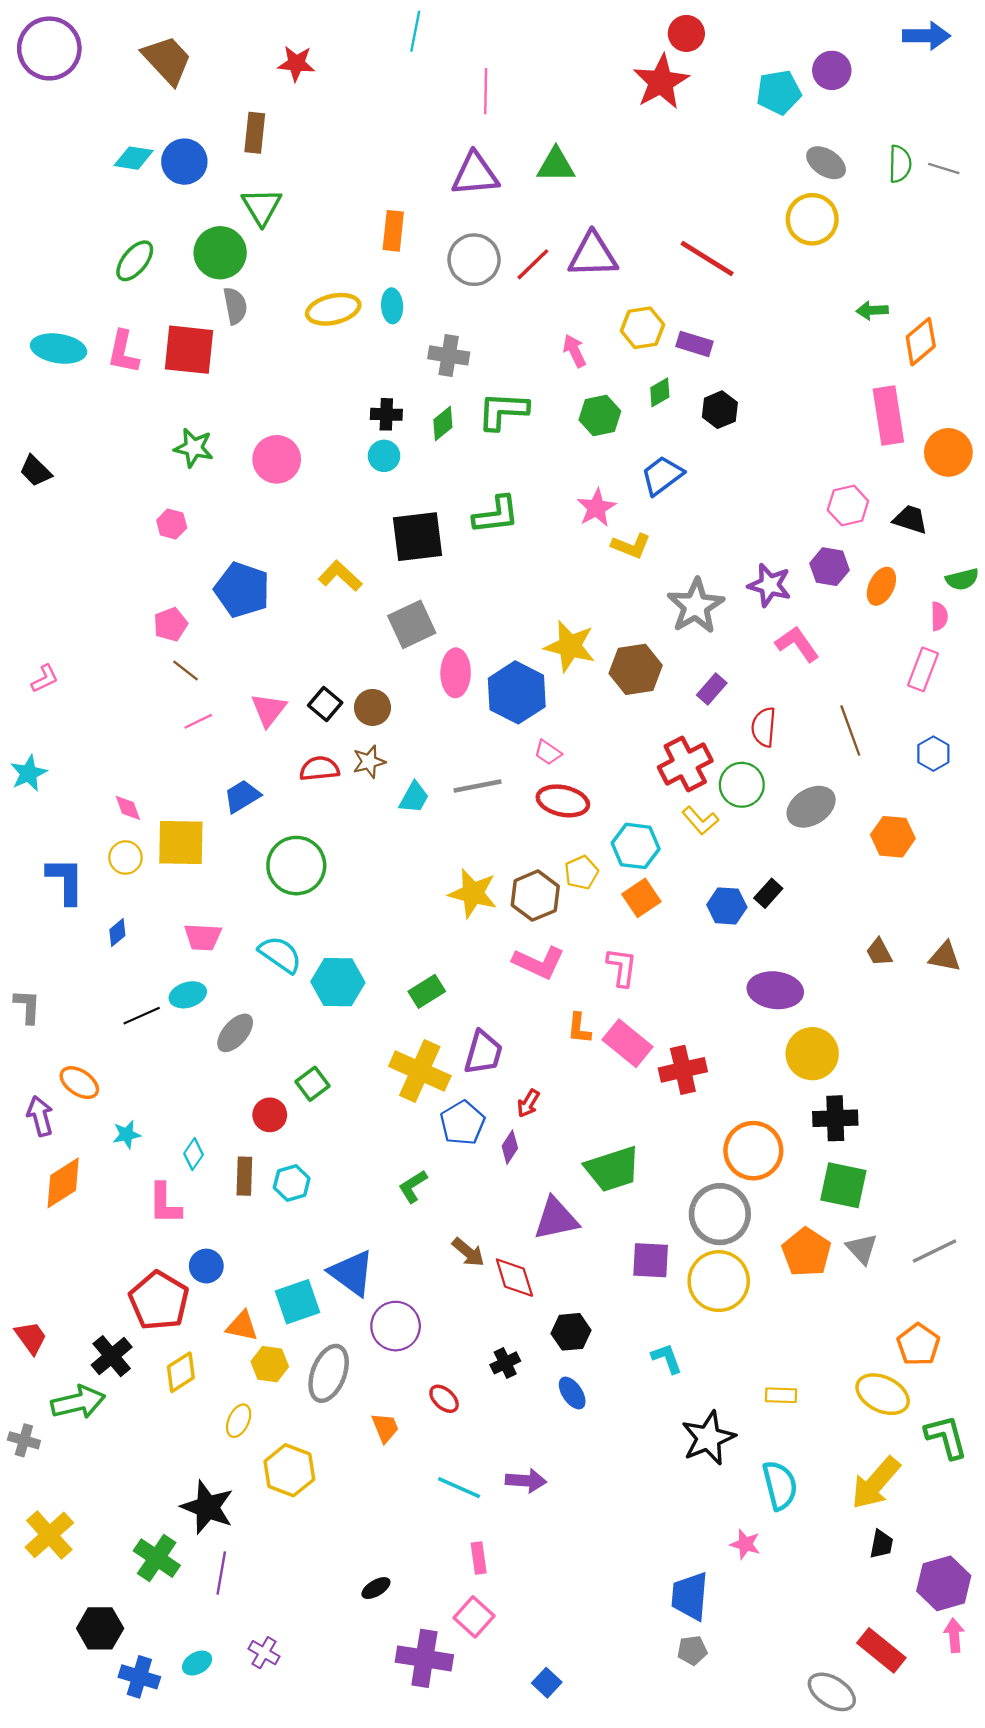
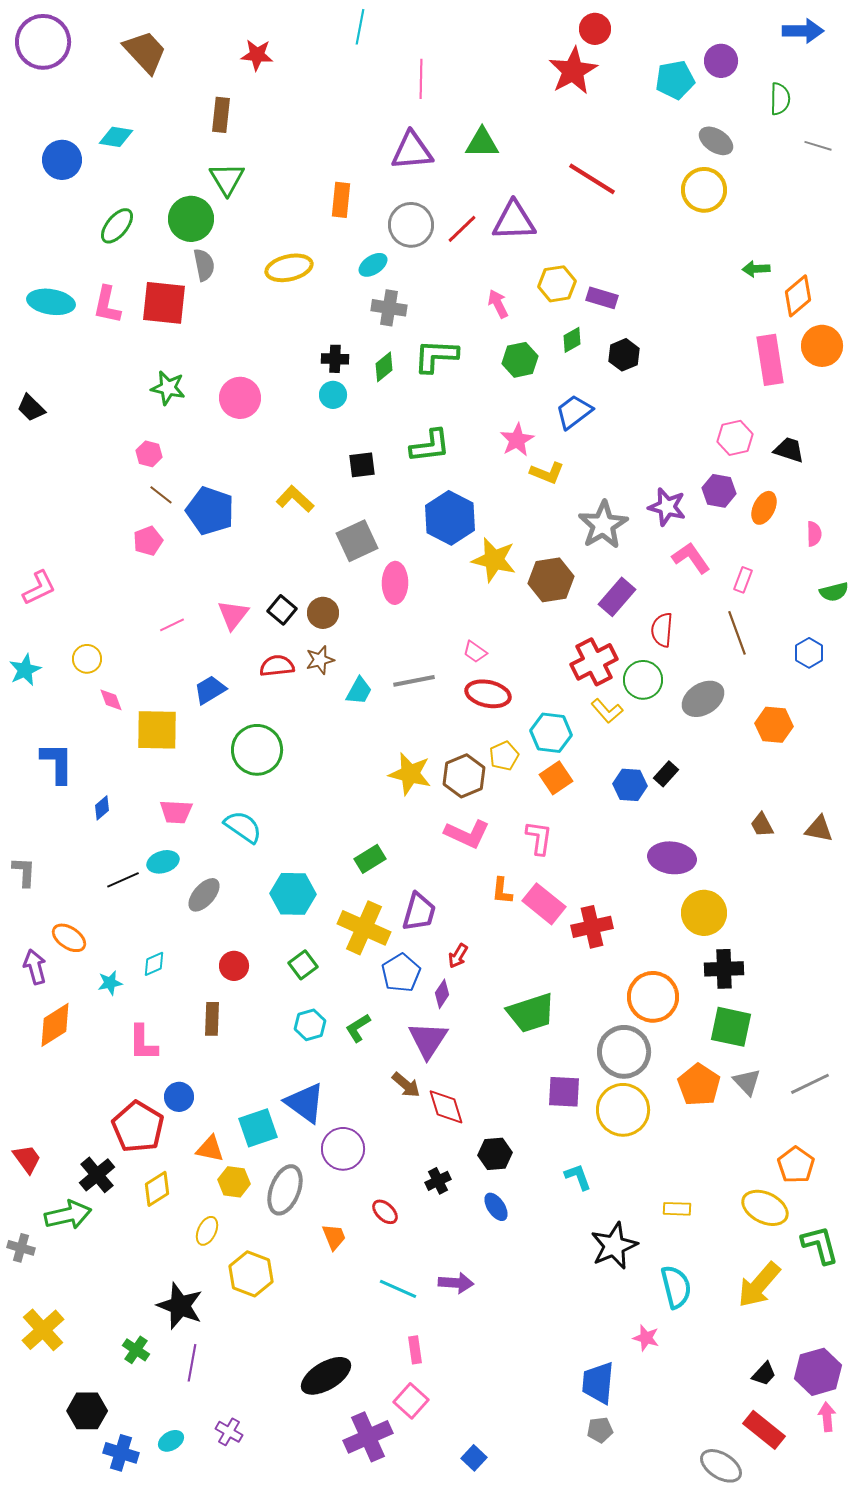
blue circle: (184, 162) -> (62, 160), moved
green semicircle: (900, 164) -> (780, 99), moved
red line: (707, 259) -> (592, 179), moved
cyan ellipse: (392, 306) -> (373, 265), moved, turned 60
orange circle: (948, 452) -> (822, 346), moved
black square: (417, 537) -> (362, 465), size x0.6
green semicircle: (962, 579) -> (834, 592), moved
pink rectangle: (923, 669) -> (743, 580), moved, size x0.7
brown line: (186, 671) -> (161, 495), moved
pink L-shape: (45, 679) -> (39, 588), size x1.4
purple rectangle: (712, 689) -> (617, 597), size x1.4
blue hexagon: (517, 692) -> (450, 518), moved
yellow circle: (125, 857) -> (87, 659), moved
cyan hexagon: (338, 982) -> (293, 894), moved
green square: (312, 1084) -> (303, 965), moved
cyan diamond: (194, 1154) -> (154, 964), moved, turned 32
cyan hexagon: (292, 1183) -> (310, 1025), moved
purple triangle: (556, 1219) -> (428, 1040), moved, turned -45
black trapezoid: (881, 1544) -> (764, 1374), moved, turned 32
green cross: (157, 1558) -> (136, 1350), size x0.7
black ellipse: (376, 1588) -> (326, 1376), size x2.0
purple cross: (424, 1658) -> (368, 1437), turned -33

